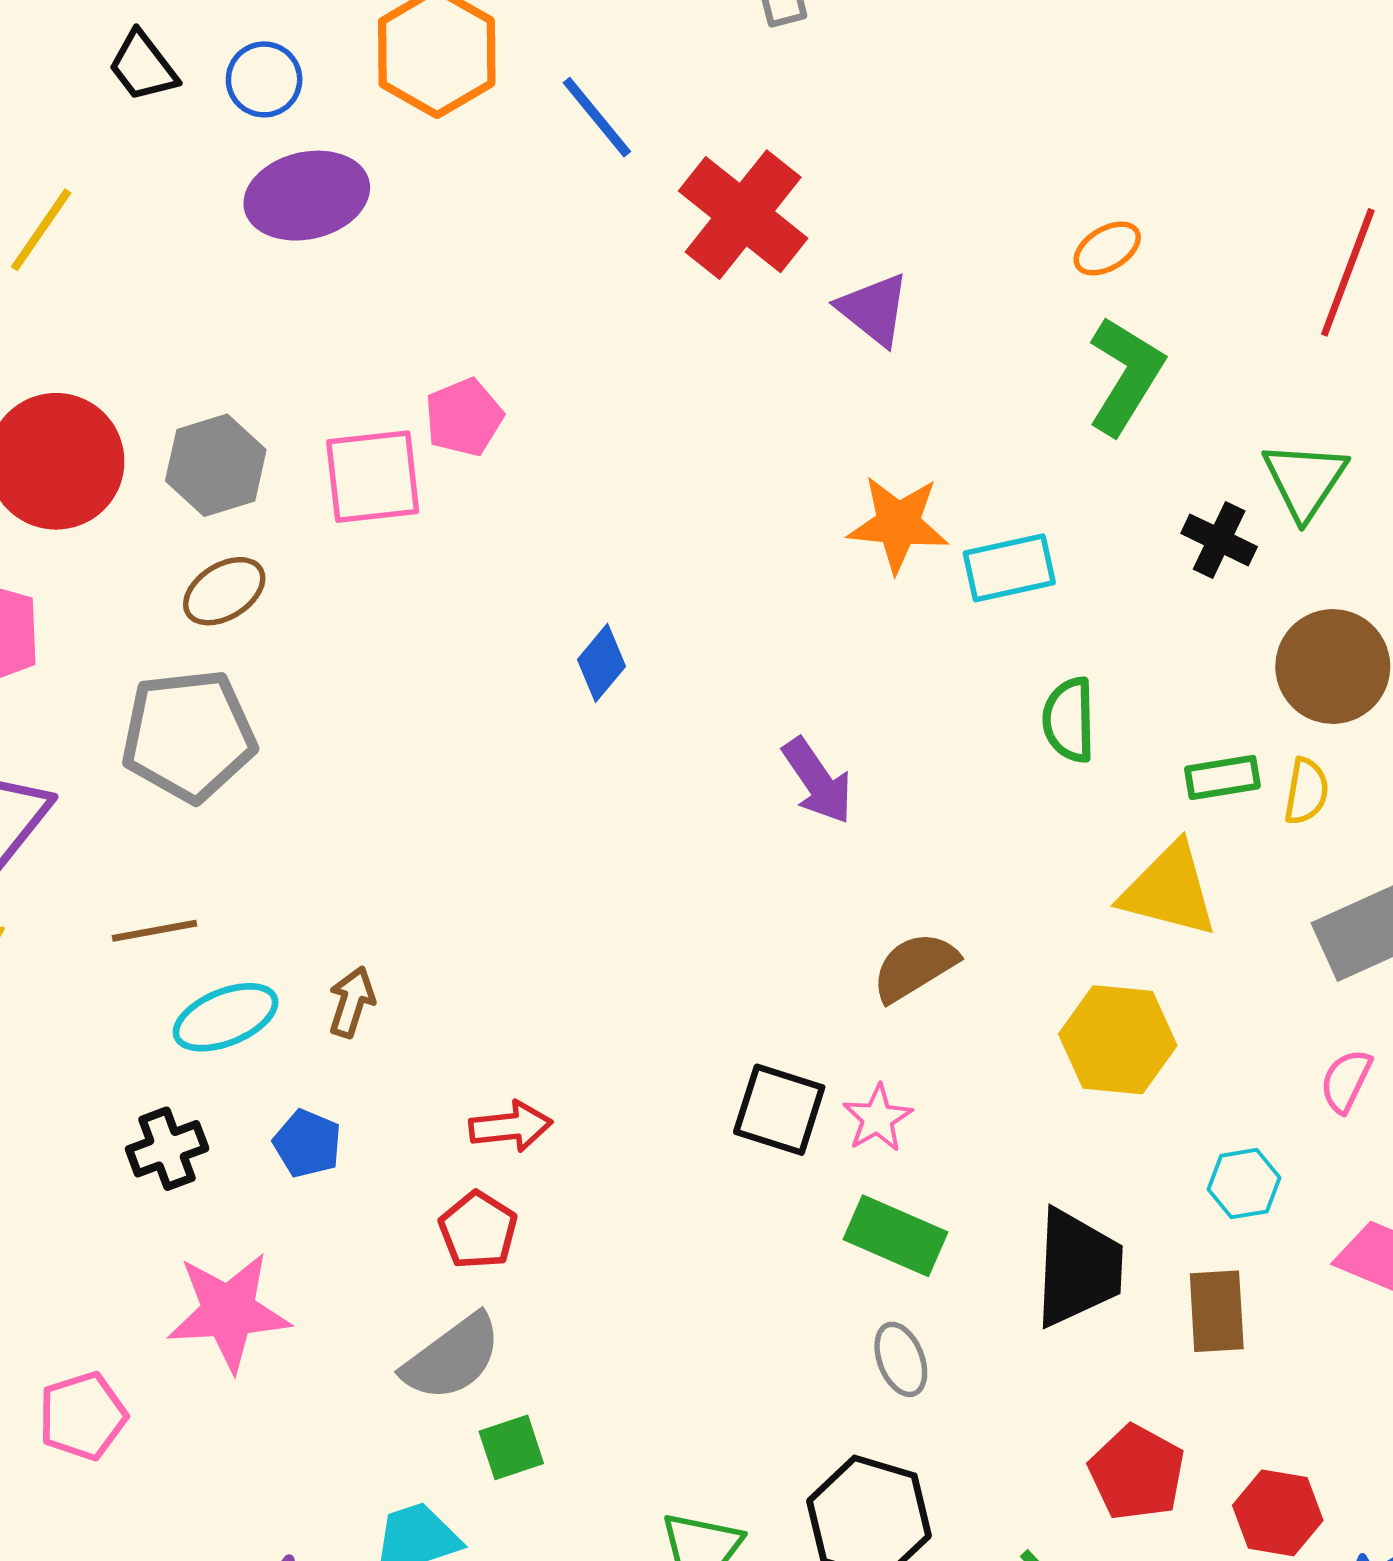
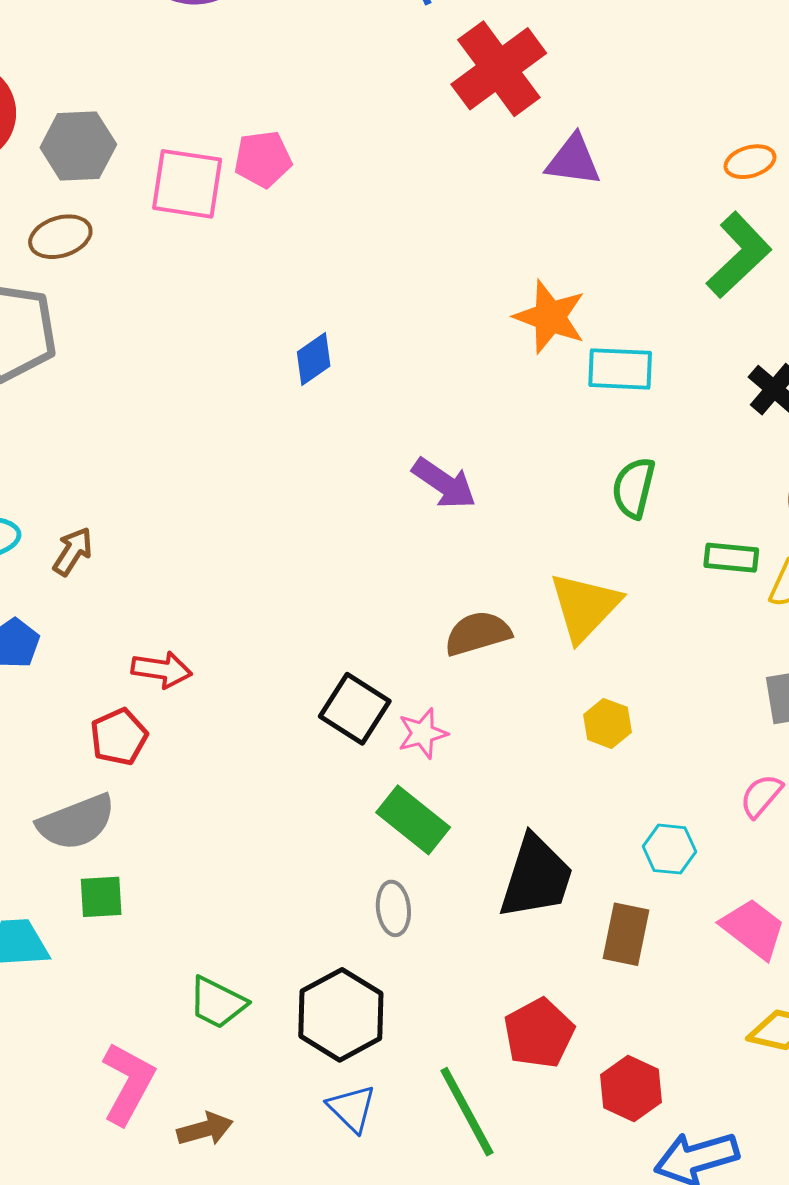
purple triangle: (874, 309) -> (573, 160), turned -46
purple arrow: (817, 781) -> (444, 483), turned -36
yellow triangle: (1169, 890) -> (585, 607), moved, turned 44
yellow hexagon: (1118, 1040) -> (607, 723), size x0.6

